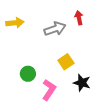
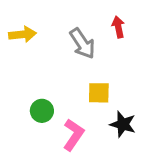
gray arrow: (55, 29) -> (82, 43), turned 75
yellow square: (66, 62) -> (99, 93), turned 35

